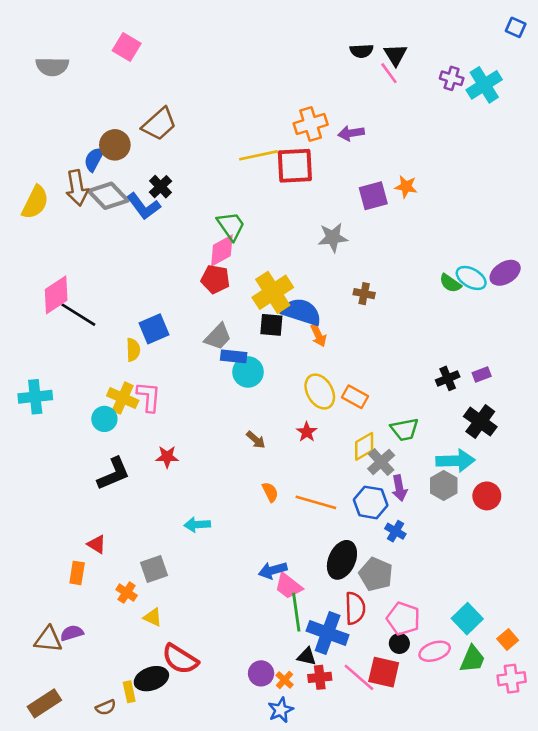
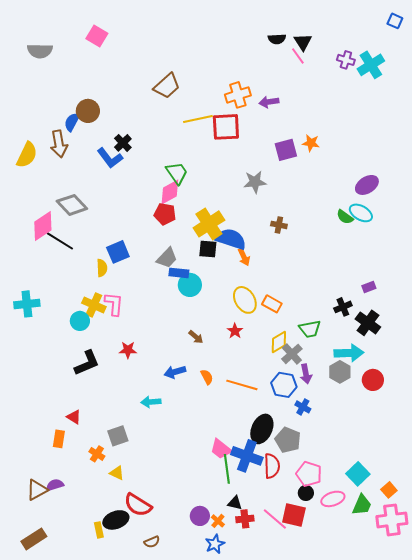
brown trapezoid: (159, 124) -> (167, 86), moved
gray diamond: (108, 196) -> (72, 205), moved
purple ellipse: (505, 273) -> (367, 185), moved
black cross: (448, 378) -> (343, 307), moved
blue arrow: (273, 570) -> (175, 372), moved
blue cross: (328, 633) -> (247, 456), moved
brown triangle: (48, 639) -> (37, 490), turned -35
pink cross: (512, 679) -> (392, 520), size x1.4
brown semicircle: (106, 707) -> (152, 542), moved

